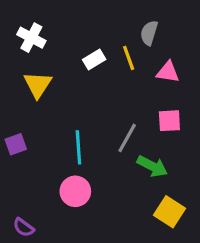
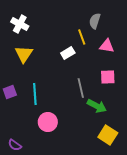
white rectangle: (94, 60) -> (68, 53), moved
gray line: (127, 138) -> (81, 88), turned -42
cyan line: (78, 147) -> (35, 94), moved

